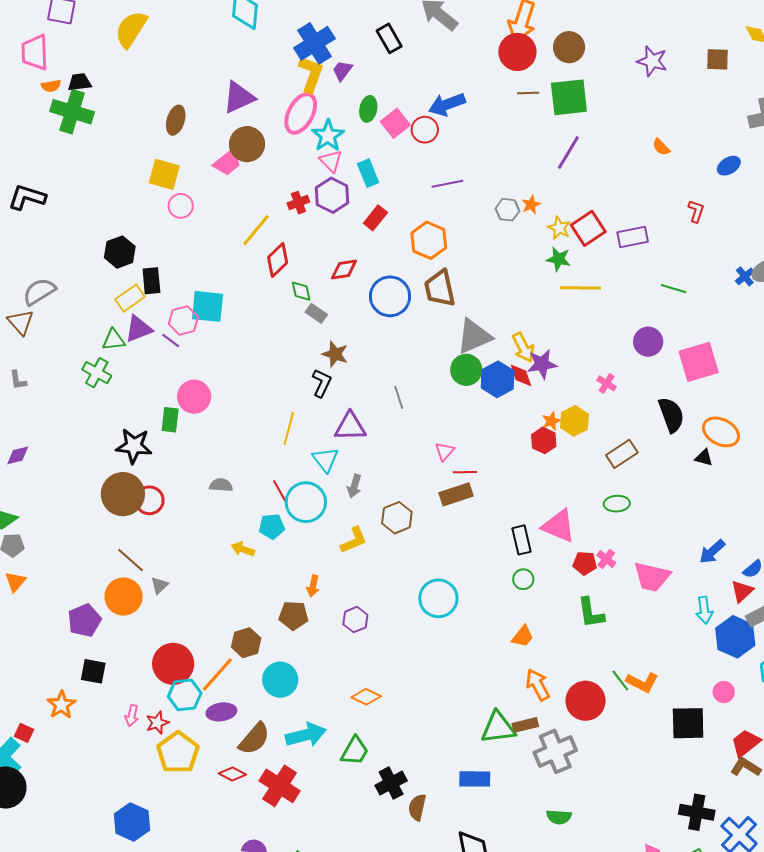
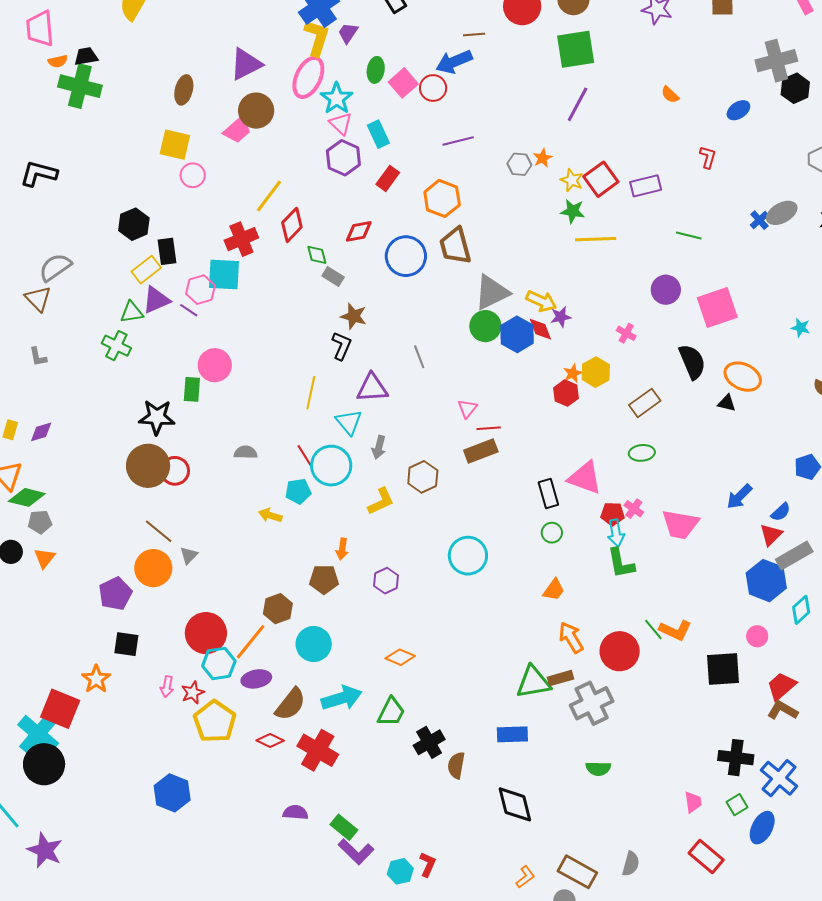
brown line: (528, 93) -> (474, 34), moved
red cross: (298, 203) -> (241, 239), moved, size x1.5
yellow arrow: (523, 347) -> (541, 301), turned -36
purple star: (542, 364) -> (561, 317), size x0.7
cyan arrow: (704, 610) -> (616, 533), moved
red square: (24, 733) -> (60, 709), size x2.0

